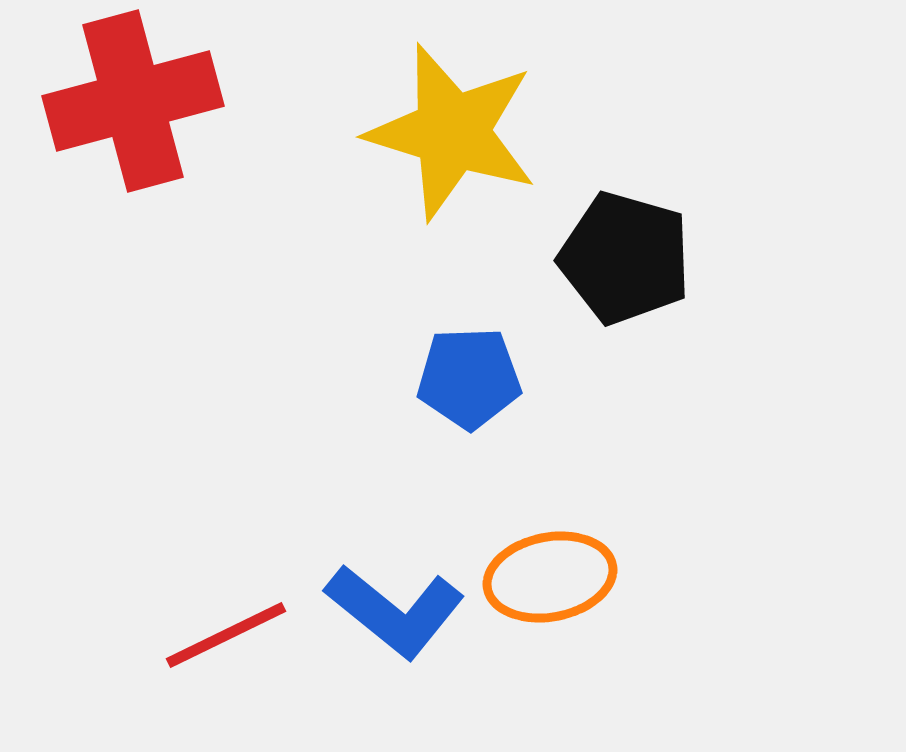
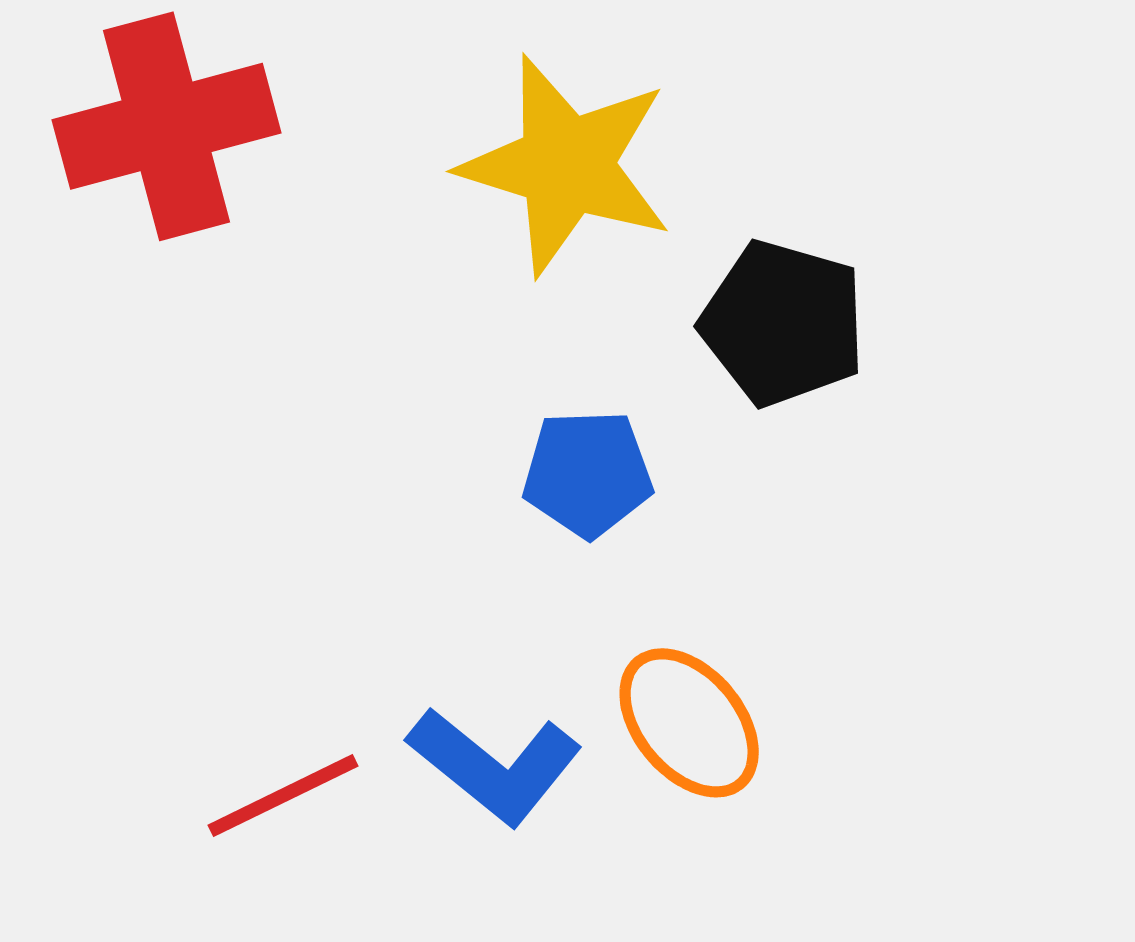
orange ellipse: (550, 577) -> (689, 723), turned 61

